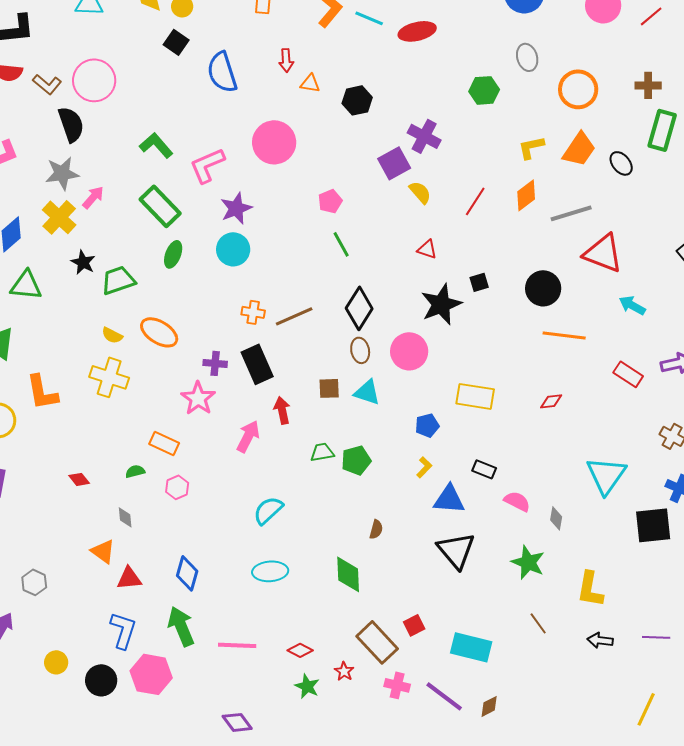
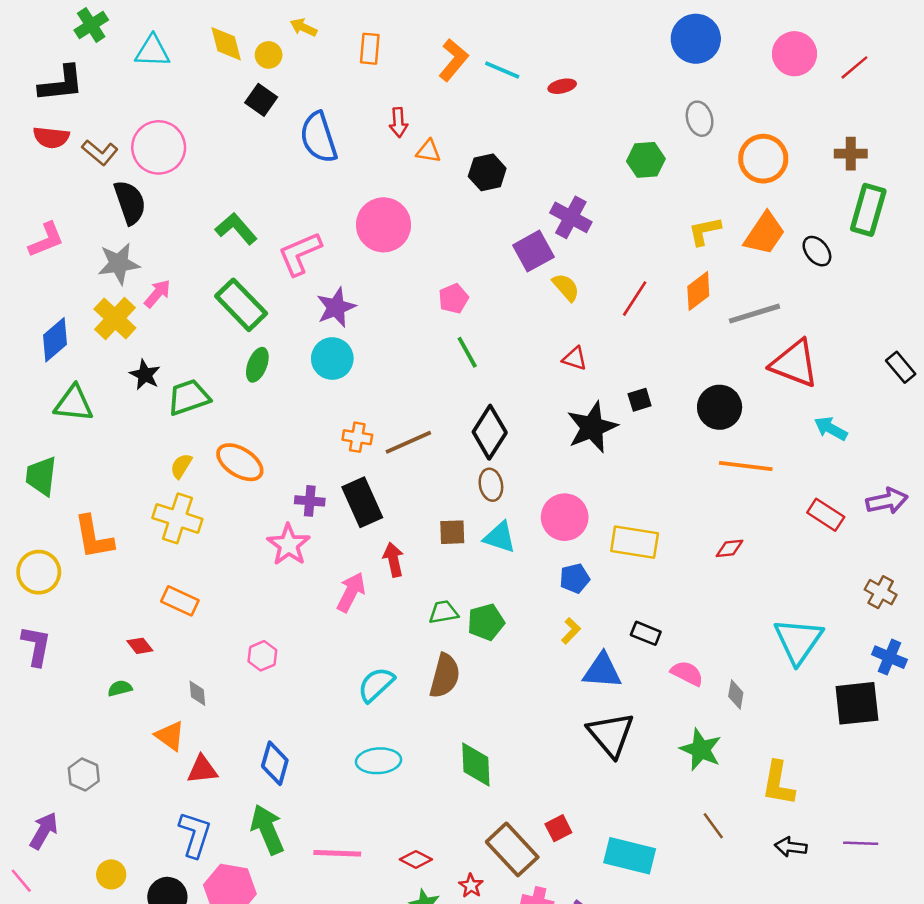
red ellipse: (417, 31) -> (562, 86), size x0.6
yellow semicircle: (112, 335) -> (181, 466), turned 95
pink circle: (409, 351) -> (565, 517), moved
orange rectangle: (164, 443) -> (180, 601), moved
green semicircle: (135, 471) -> (120, 688), moved
brown semicircle: (376, 529) -> (445, 676), moved, size x1.8

